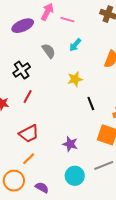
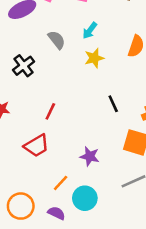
yellow star: (75, 79) -> (94, 58), moved
red line: (28, 97) -> (50, 111), moved
orange line: (29, 159) -> (61, 183), moved
cyan circle: (75, 176) -> (85, 198), moved

